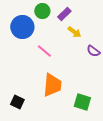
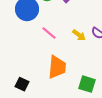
yellow arrow: (74, 32) -> (79, 35), moved

